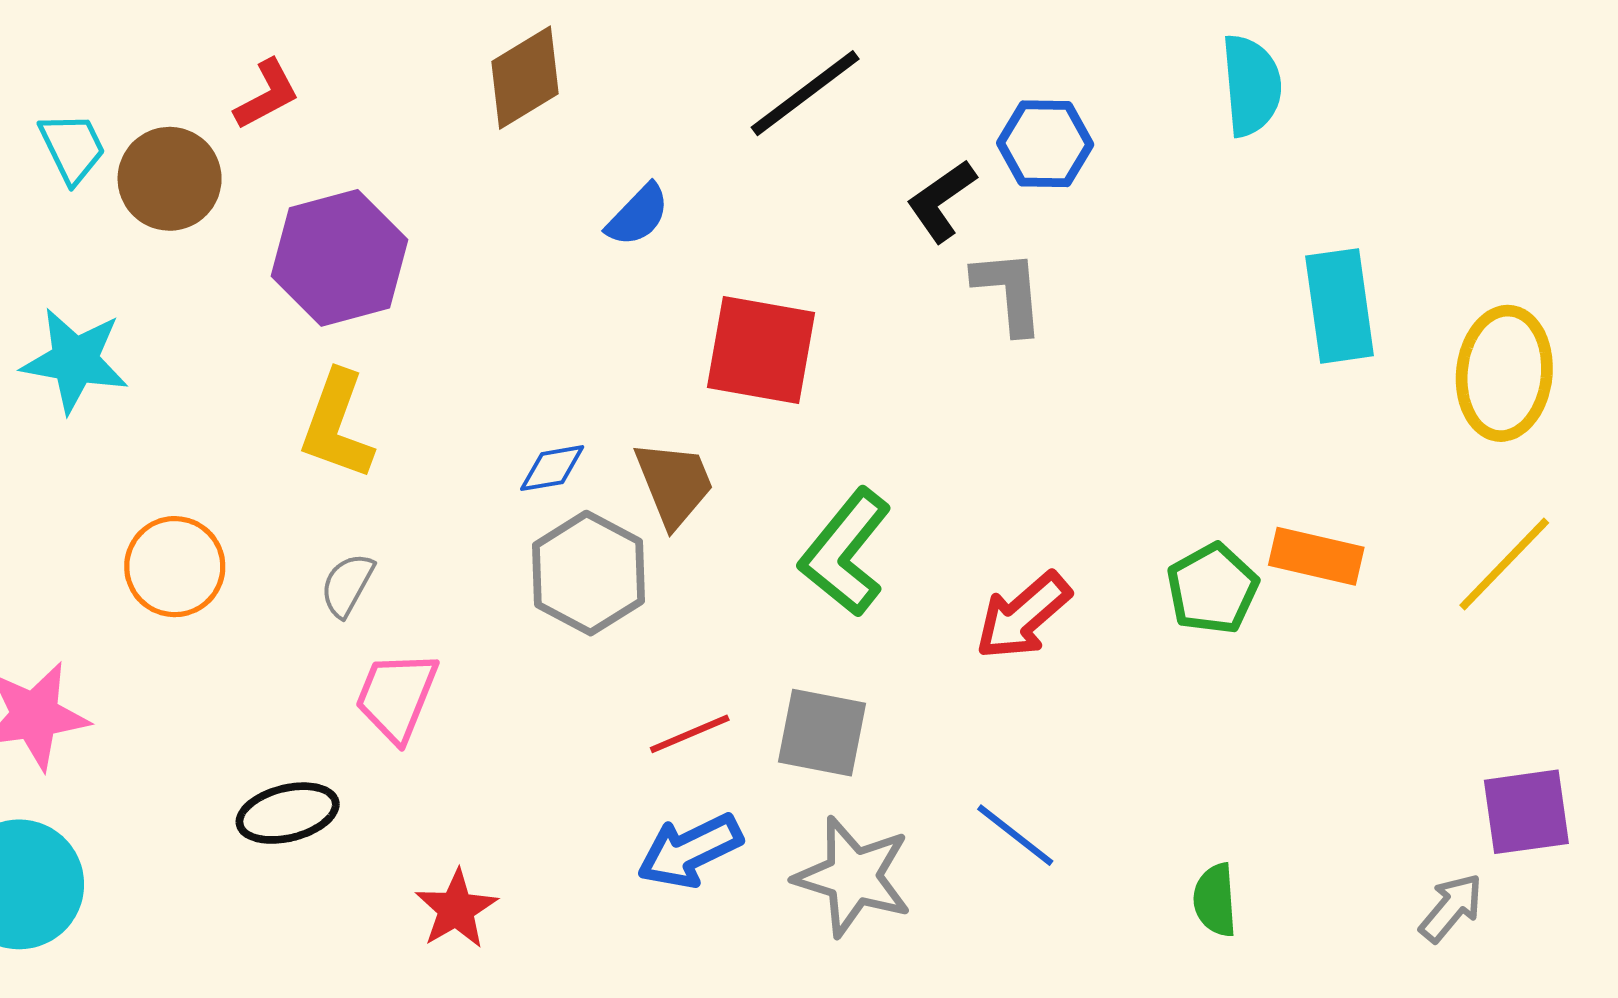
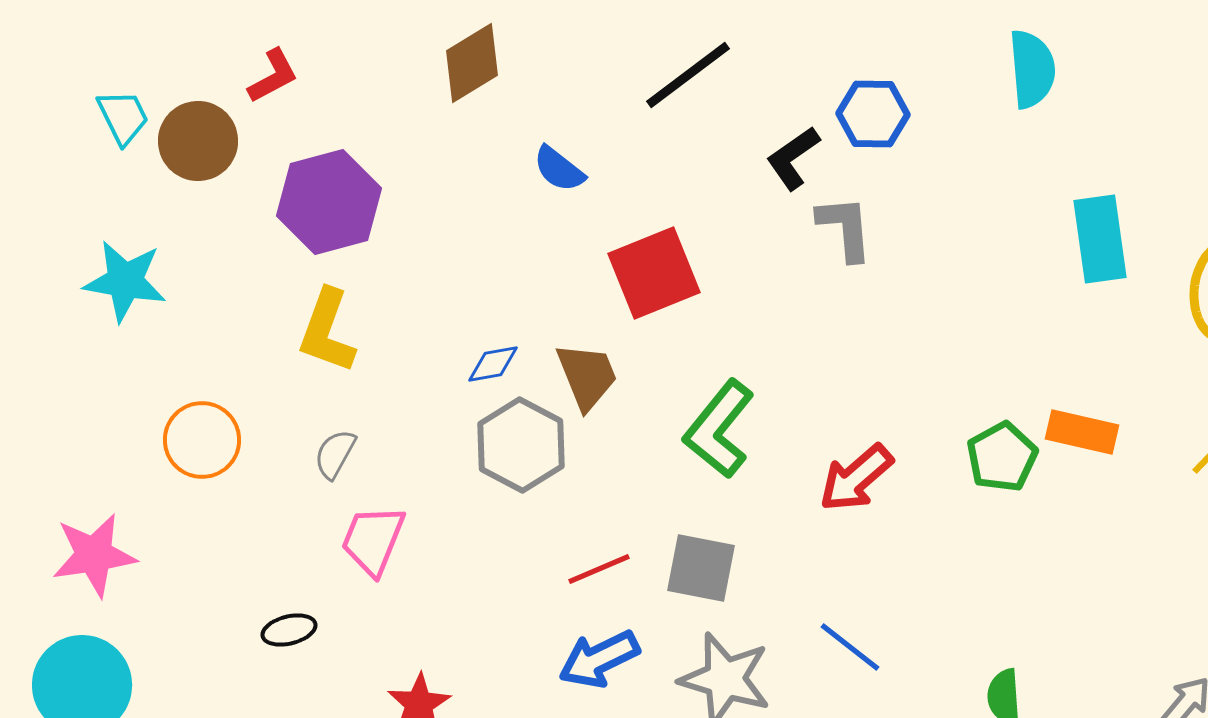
blue semicircle: (638, 215) -> (559, 169), turned 84
red square: (761, 350) -> (654, 273), turned -32
black ellipse: (288, 813) -> (289, 630), size x0.7

